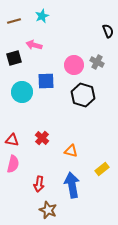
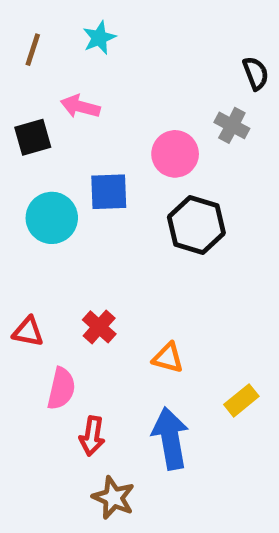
brown line: (14, 21) -> (33, 50), turned -56
gray cross: (97, 62) -> (232, 125), moved
pink semicircle: (13, 164) -> (61, 389), moved

